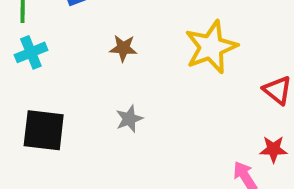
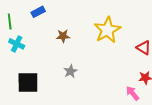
cyan cross: (31, 52) -> (17, 44), turned -35

